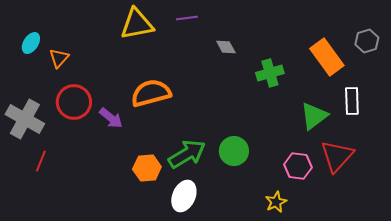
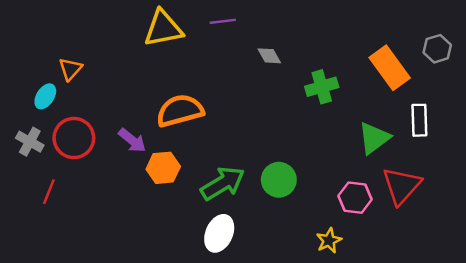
cyan ellipse: (31, 43) -> (45, 96), moved
red circle: (74, 102) -> (74, 138), moved
gray cross: (25, 119) -> (30, 142), size x0.6
orange hexagon: (147, 168) -> (163, 168), moved

